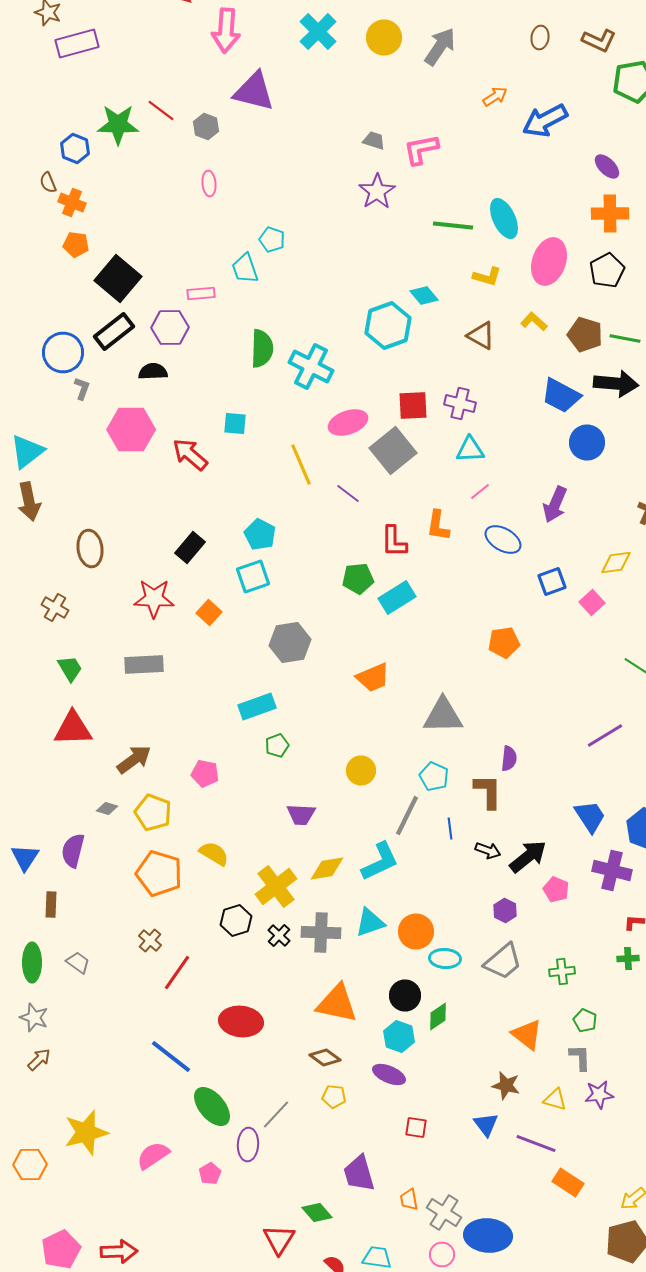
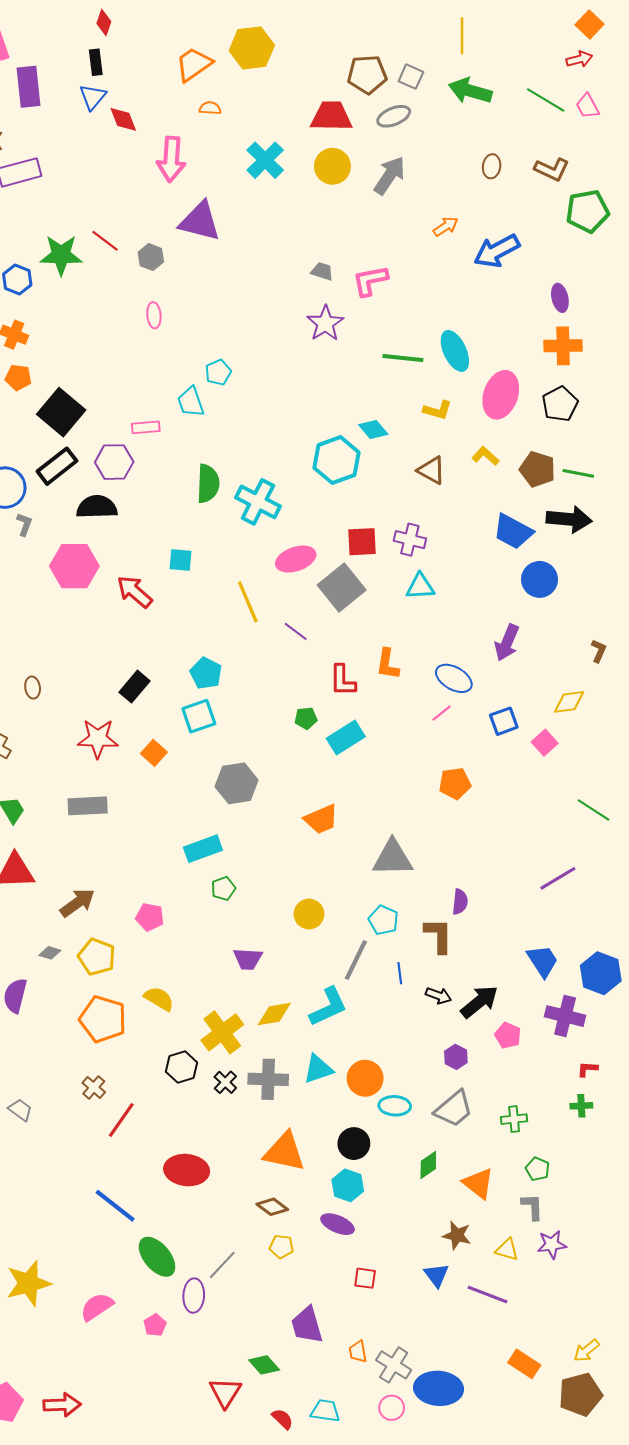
purple ellipse: (607, 166) -> (560, 298), turned 32
cyan pentagon: (272, 240) -> (218, 372), turned 30
black semicircle: (153, 372) -> (97, 507), size x1.4
pink line: (480, 492) -> (442, 713), moved
brown ellipse: (90, 548) -> (33, 688), size x0.6
green pentagon: (358, 578) -> (306, 718), size x0.7
green diamond: (438, 1016) -> (428, 1165), moved
orange rectangle: (568, 1182) -> (524, 1364), moved

